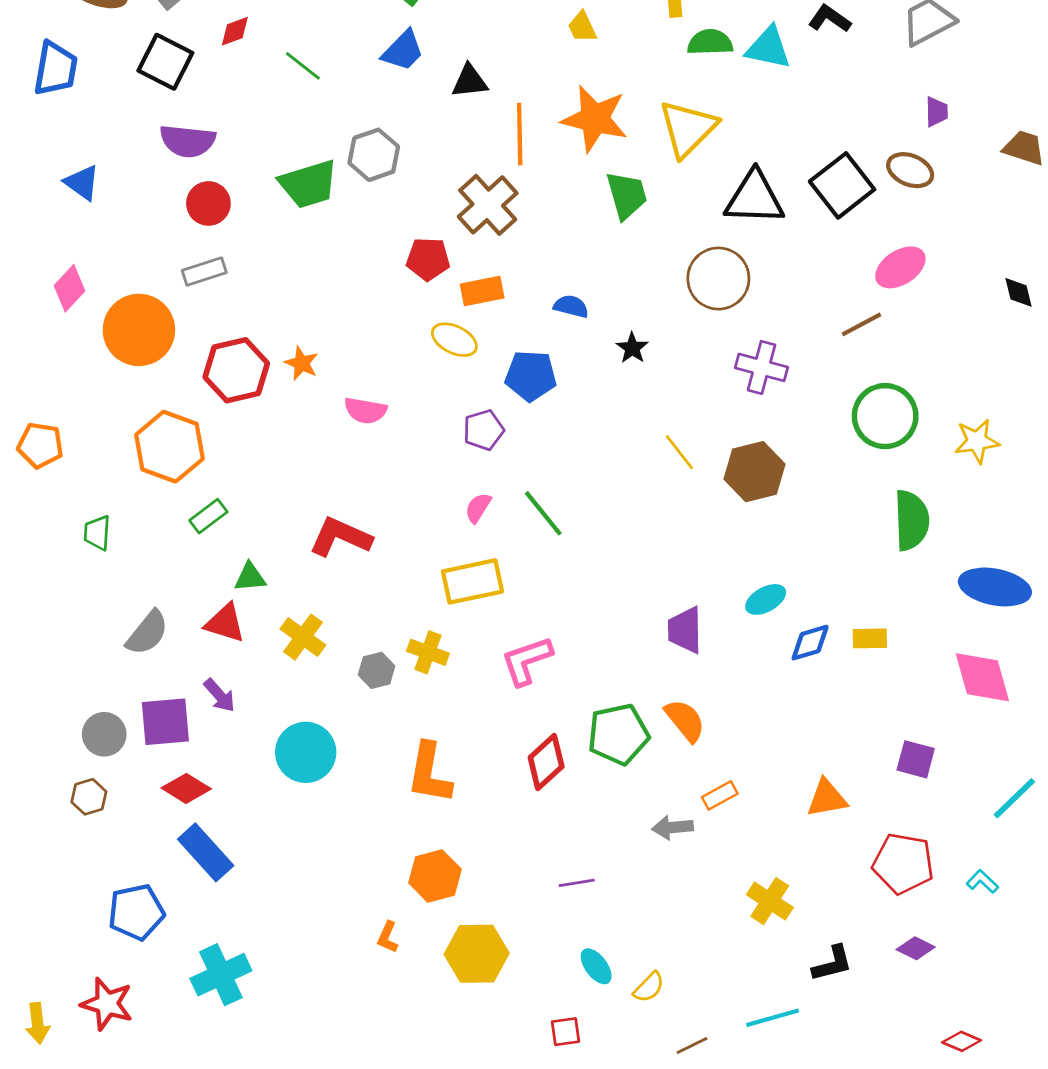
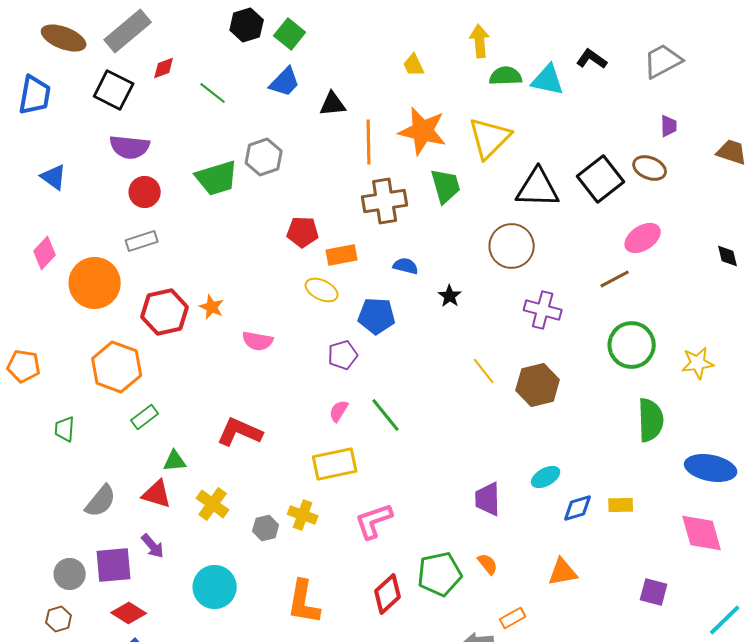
brown cross: (488, 205) -> (385, 201), moved, turned 33
orange semicircle: (685, 720) -> (488, 564), size x0.7
orange triangle: (827, 798) -> (563, 572), moved

